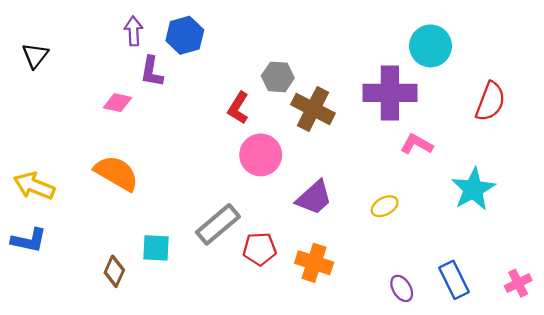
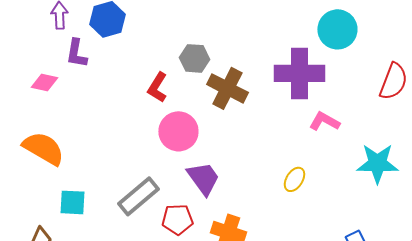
cyan star: (473, 189) -> (377, 163), turned 30
purple trapezoid: (314, 198) -> (203, 178), moved, turned -84
yellow ellipse: (385, 206) -> (294, 179), turned -30
cyan square: (156, 248) -> (72, 202), moved

